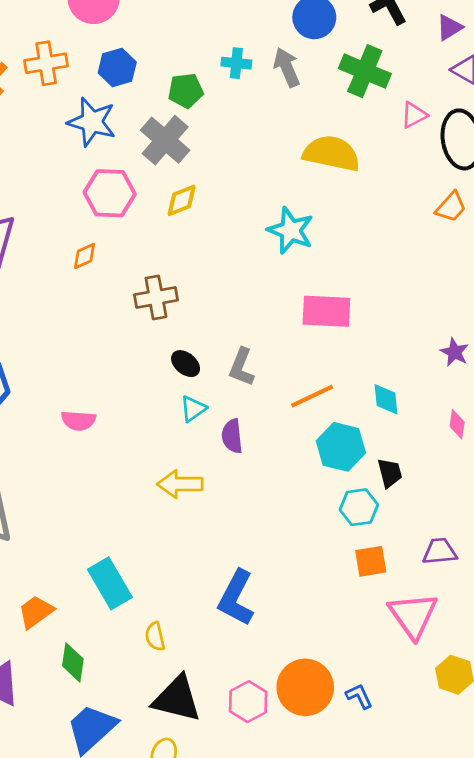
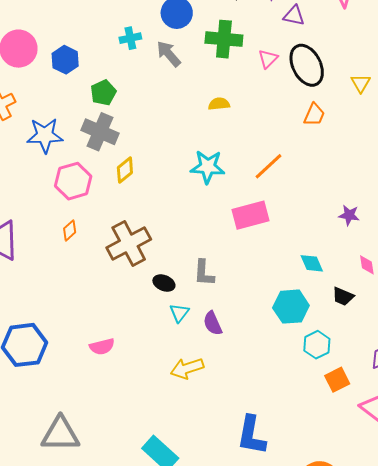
cyan cross: (236, 63) -> (130, 38), moved
blue hexagon: (117, 67) -> (65, 60), moved
yellow semicircle: (332, 153) -> (219, 104), size x0.5
brown cross: (156, 297) -> (129, 244), size x1.4
orange line: (312, 396) -> (268, 166), moved
black trapezoid: (390, 473) -> (343, 296), moved, turned 145

